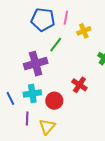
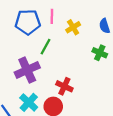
red cross: (79, 85) -> (64, 86), moved
cyan cross: (32, 94) -> (29, 102), turned -30

